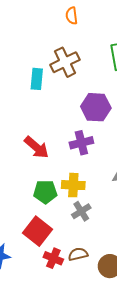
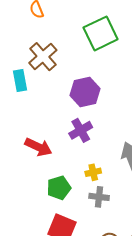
yellow cross: (73, 185) -> (93, 172), moved, size x0.7
gray cross: (81, 211) -> (99, 197), turned -36

